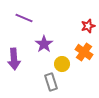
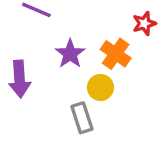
orange cross: (84, 52) -> (116, 54), moved

